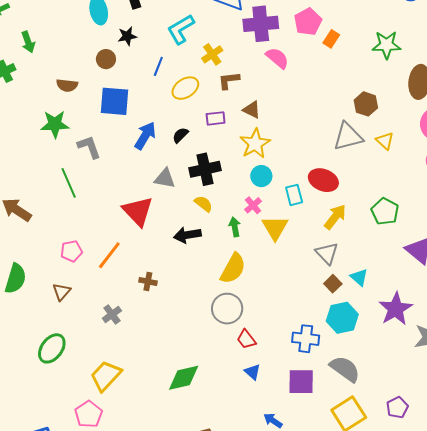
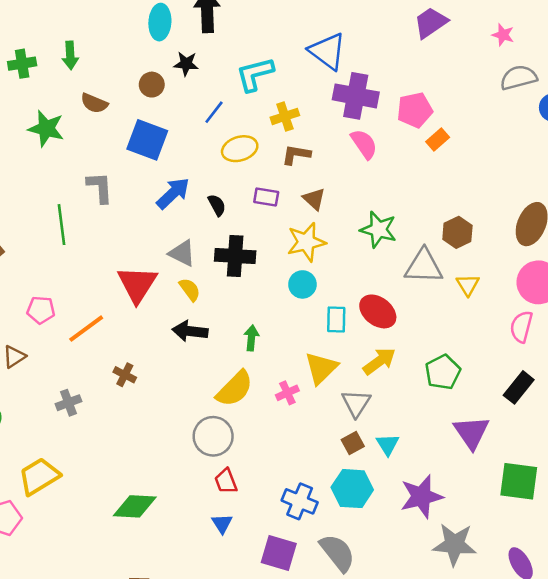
green arrow: (28, 42) -> (70, 55), moved
green star: (386, 45) -> (378, 230), moved
green star: (55, 124) -> (46, 129), moved
black semicircle: (180, 135) -> (217, 205), turned 90
yellow semicircle: (203, 204) -> (190, 290), moved
pink cross: (253, 205) -> (287, 393), moved
yellow triangle: (275, 228) -> (321, 368), moved

